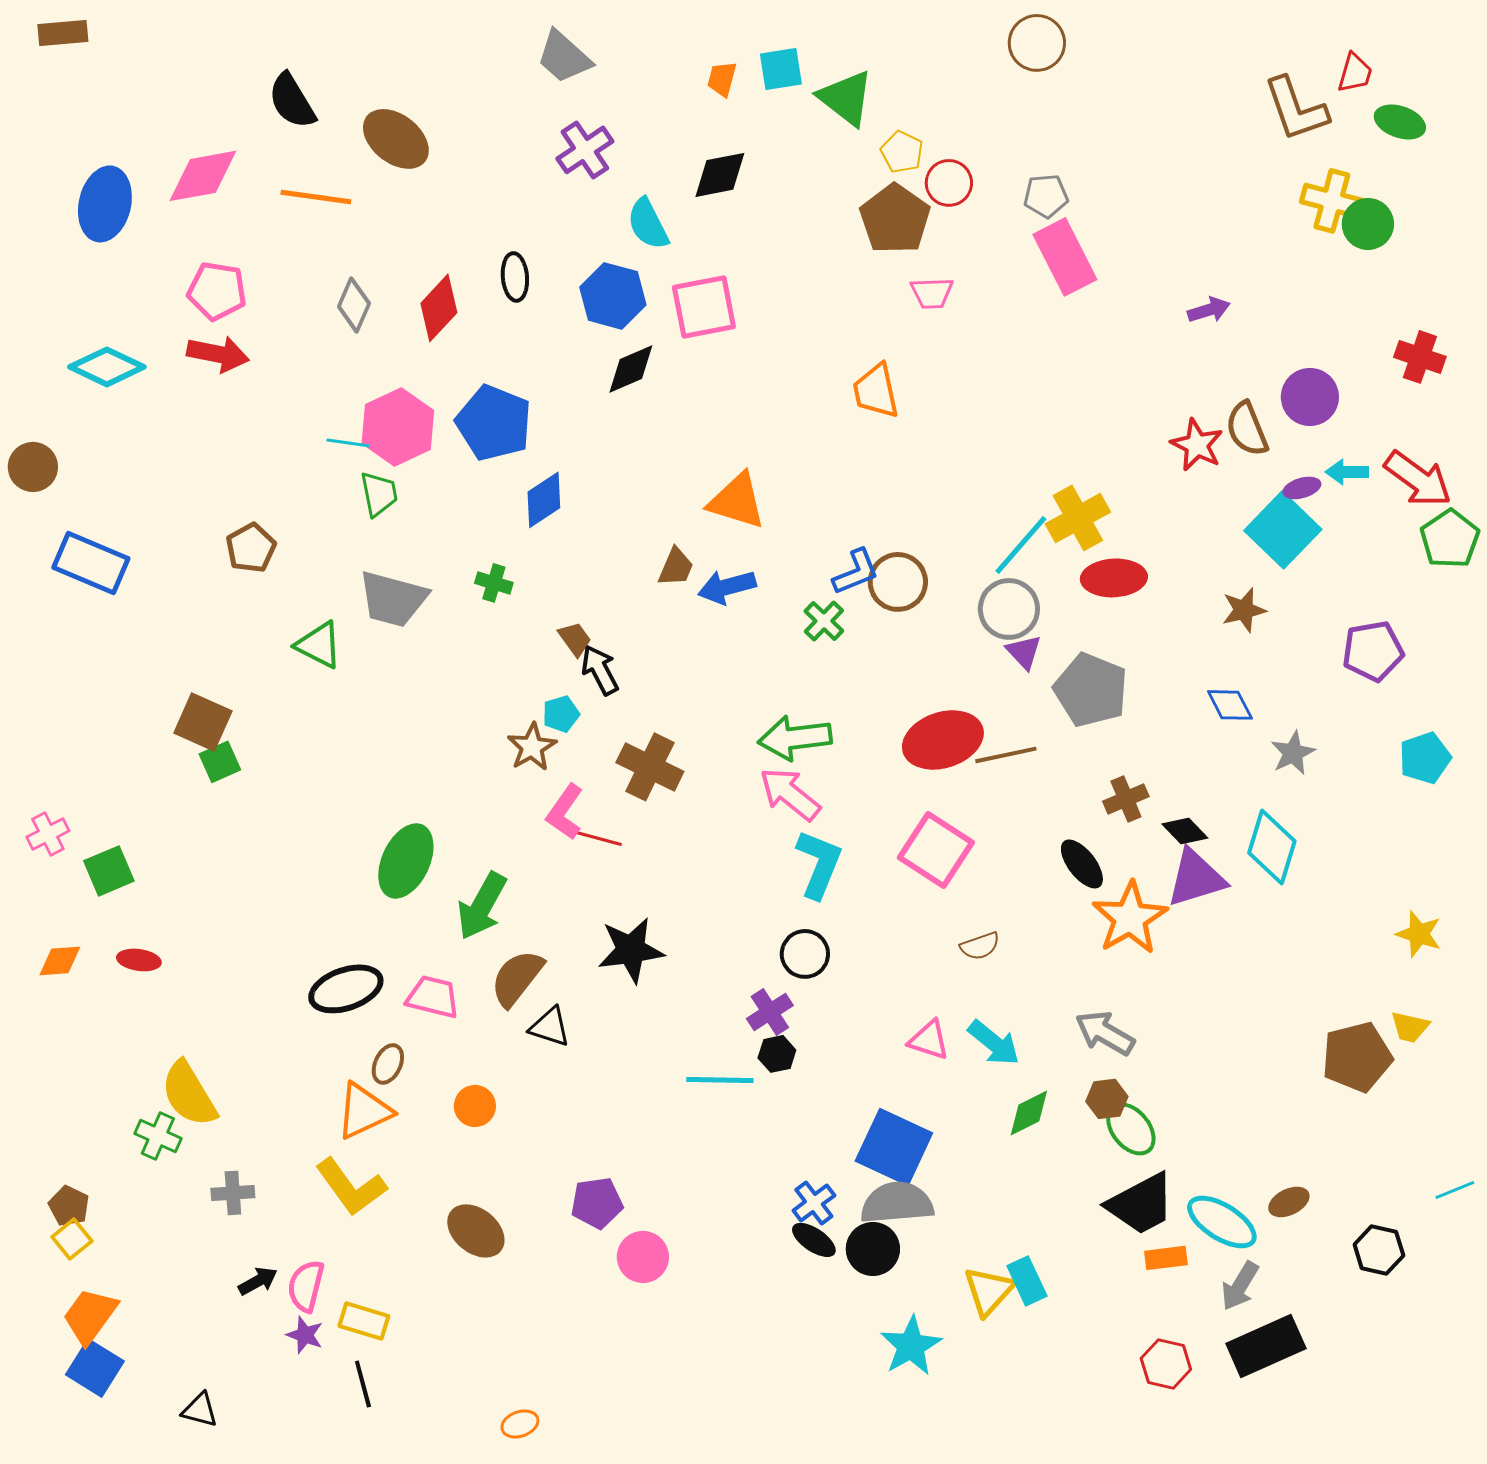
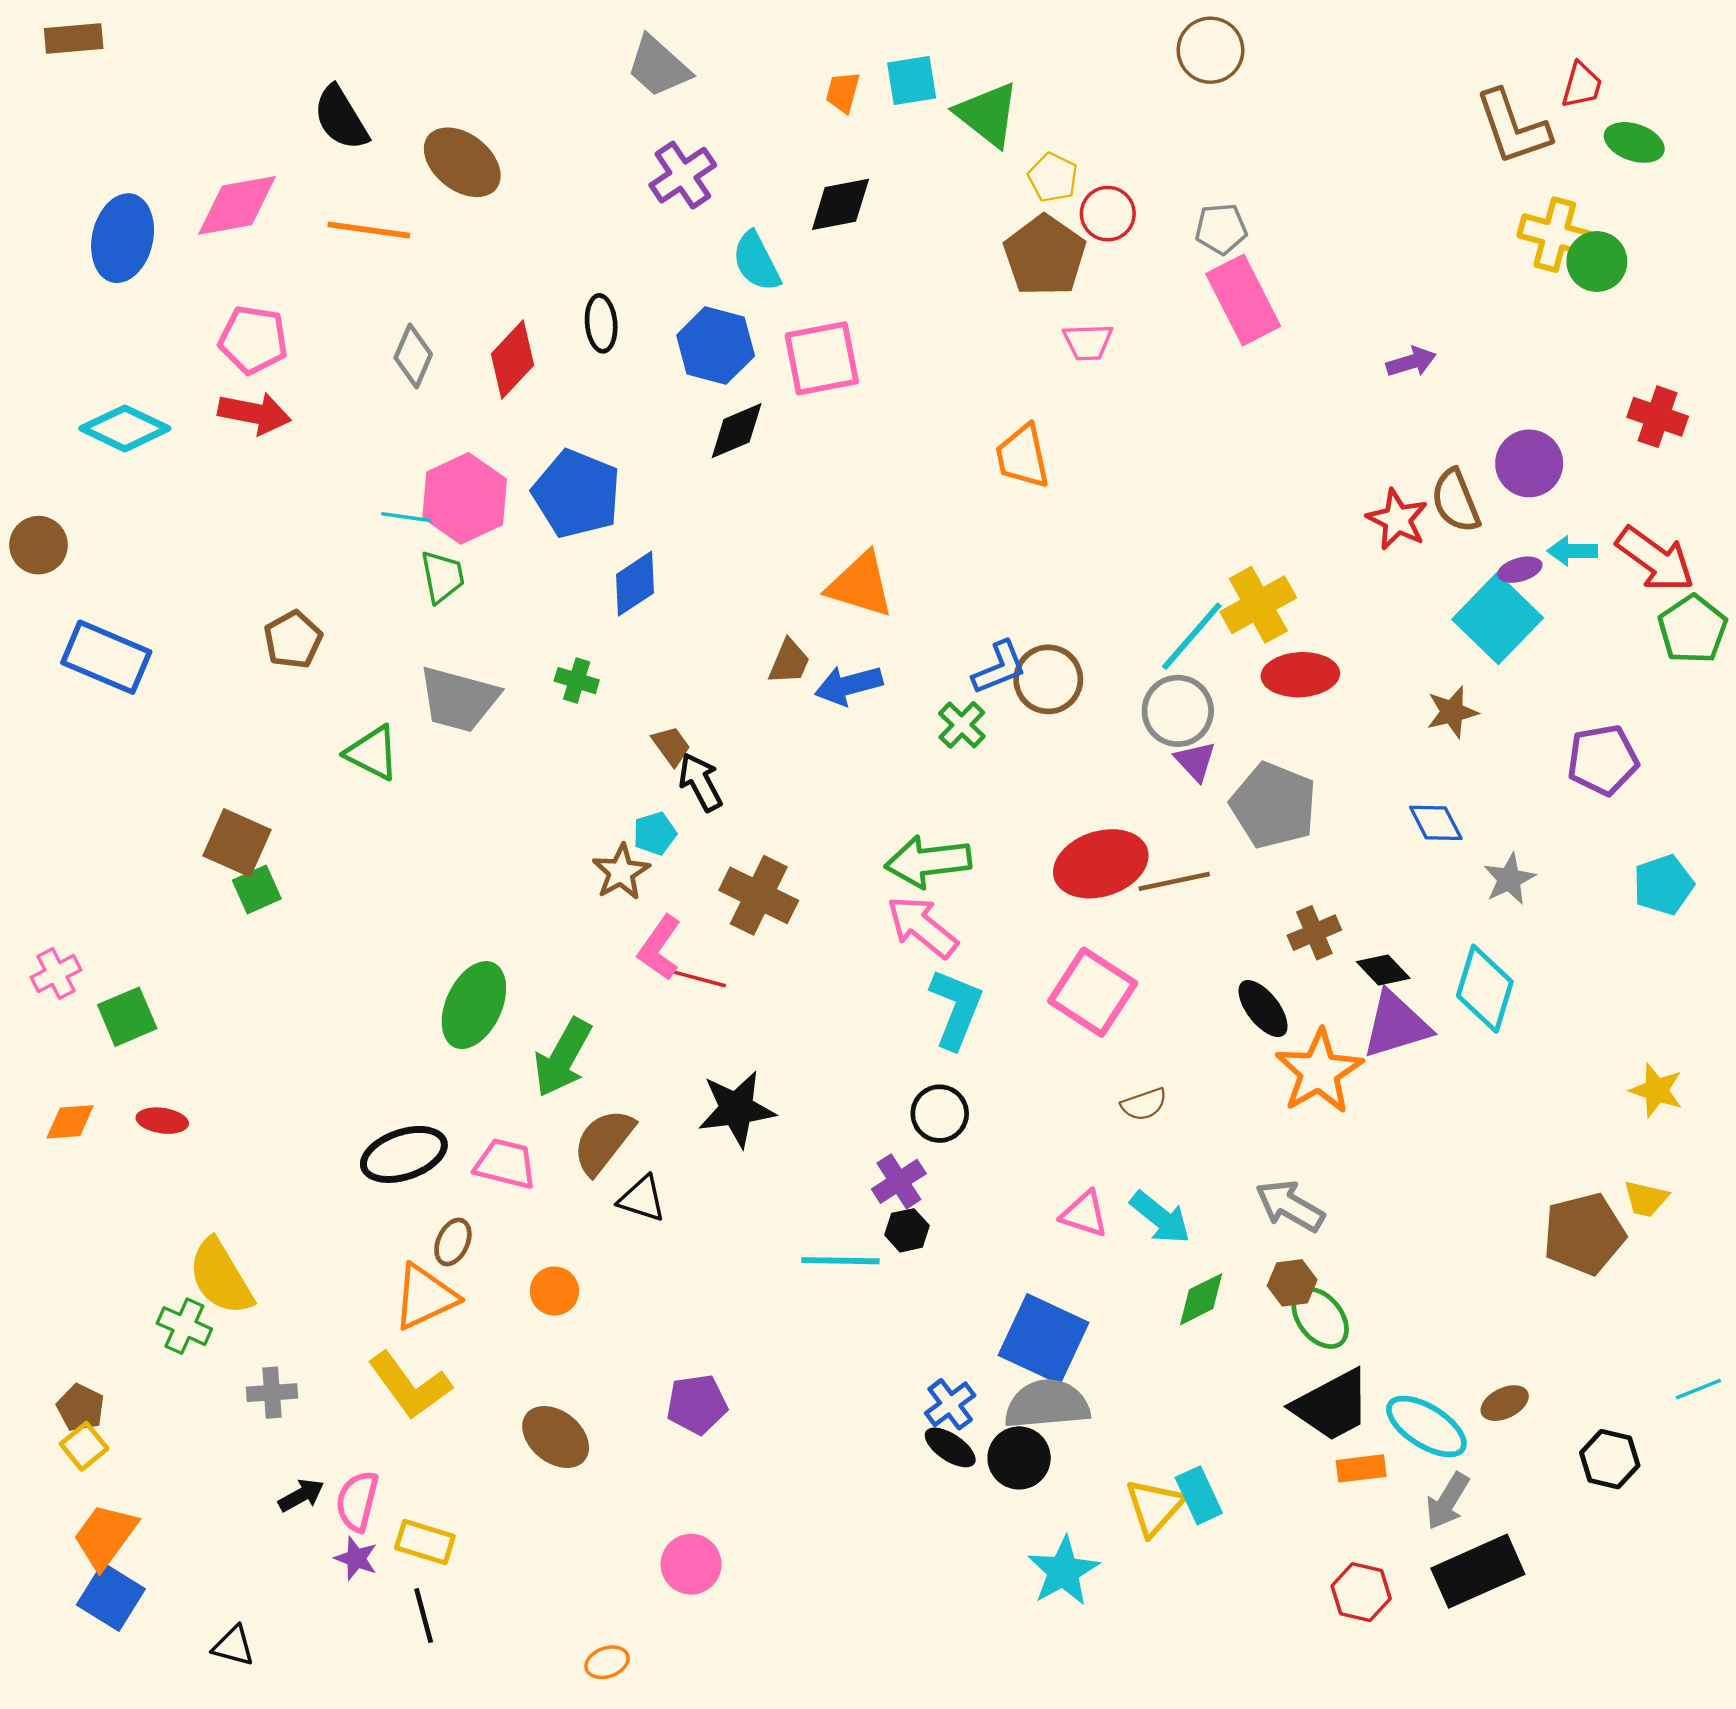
pink circle: (643, 1257) -> (691, 1564), moved

